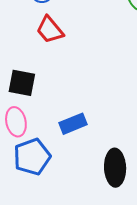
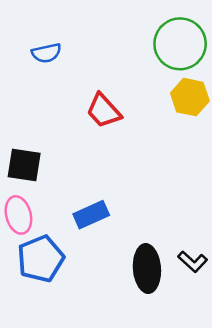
red trapezoid: (50, 30) -> (104, 111), moved

